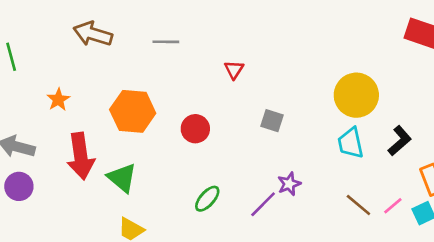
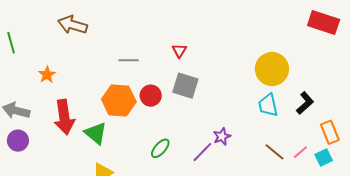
gray line: (166, 42) -> (129, 60), moved
orange hexagon: (133, 111) -> (119, 101), moved
gray square: (272, 121) -> (185, 86), moved, size x1.5

